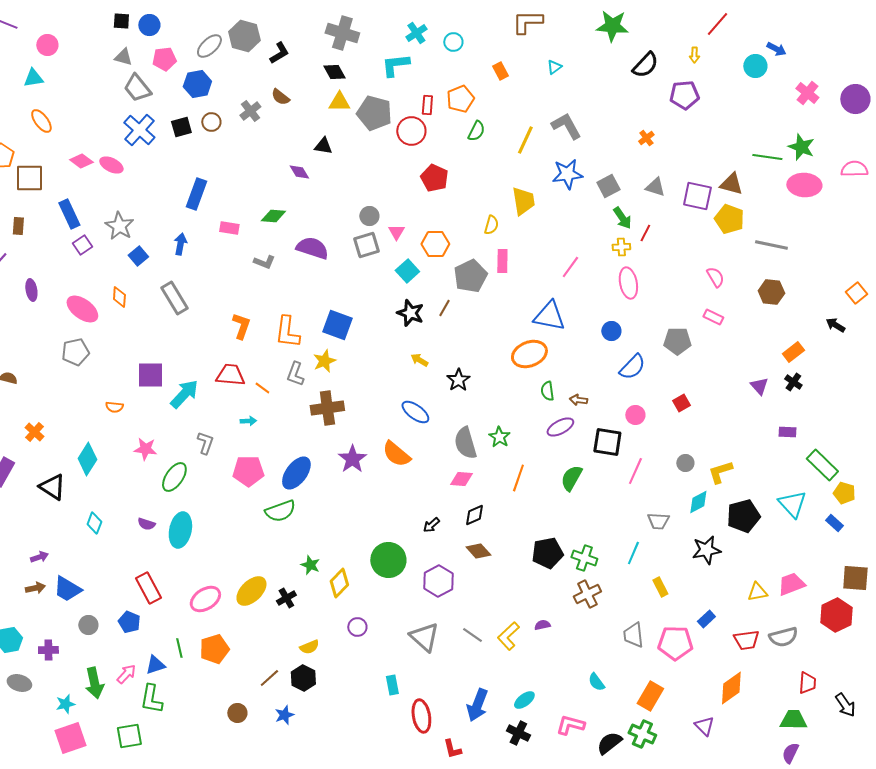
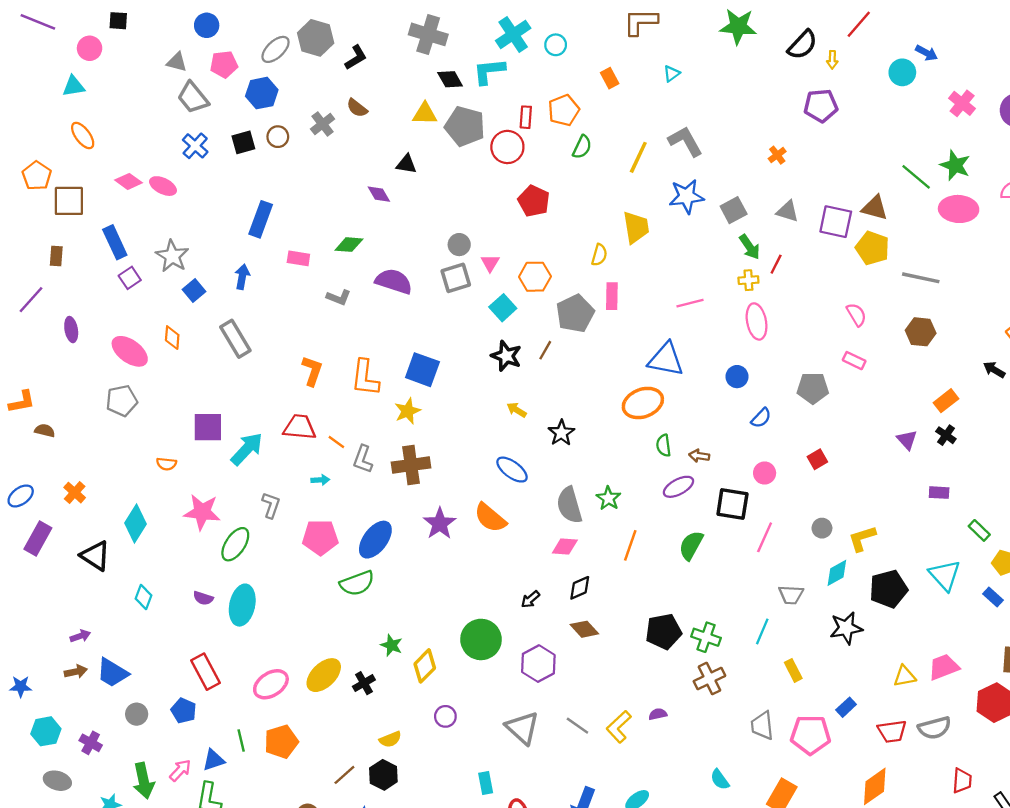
black square: (121, 21) -> (118, 21), moved
cyan cross: (416, 33) -> (513, 34), size x1.4
black semicircle: (645, 65) -> (802, 45), moved
black diamond: (334, 72) -> (450, 79), moved
blue cross: (139, 130) -> (195, 146), size x0.7
green line: (767, 157) -> (916, 177), turned 32
pink line: (570, 267) -> (690, 303), turned 40
blue semicircle: (632, 367) -> (761, 418), size x0.7
gray L-shape: (295, 374) -> (363, 459), moved
pink star: (145, 449) -> (202, 512), size x1.4
green rectangle: (822, 465) -> (979, 530), size x0.6
purple cross: (48, 650) -> (91, 743), turned 30

